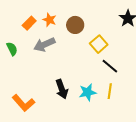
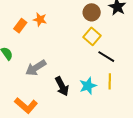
brown circle: (75, 25) -> (92, 12), moved
gray arrow: (44, 44) -> (36, 68), moved

